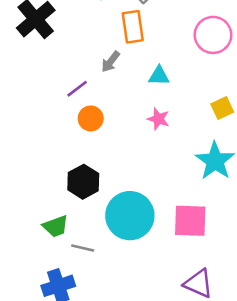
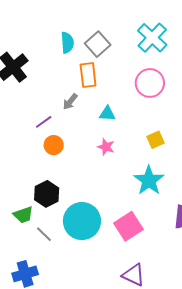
pink square: (190, 221) -> (129, 226), turned -36
green trapezoid: (56, 226) -> (23, 215), moved
gray line: (83, 248) -> (44, 234), moved, turned 30

